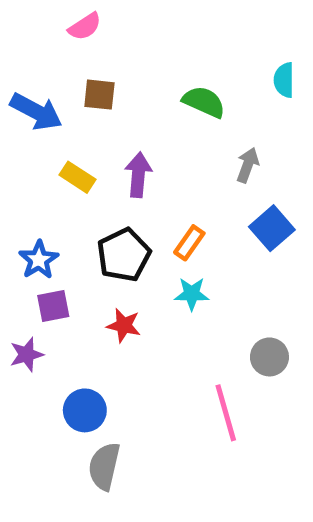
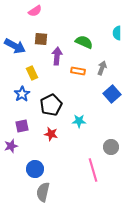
purple arrow: (138, 175) -> (57, 56), moved
yellow rectangle: (78, 177) -> (32, 73), turned 32
orange rectangle: (189, 243) -> (78, 71), moved, turned 64
blue star: (39, 260) -> (22, 94), moved

